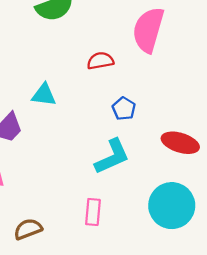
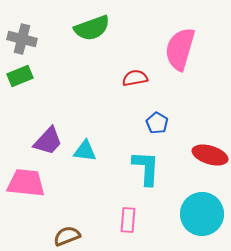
cyan triangle: (44, 95) -> (85, 151), moved
cyan L-shape: (112, 157) -> (146, 168), turned -63

